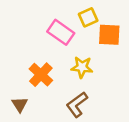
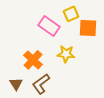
brown L-shape: (77, 104) -> (41, 84), moved

